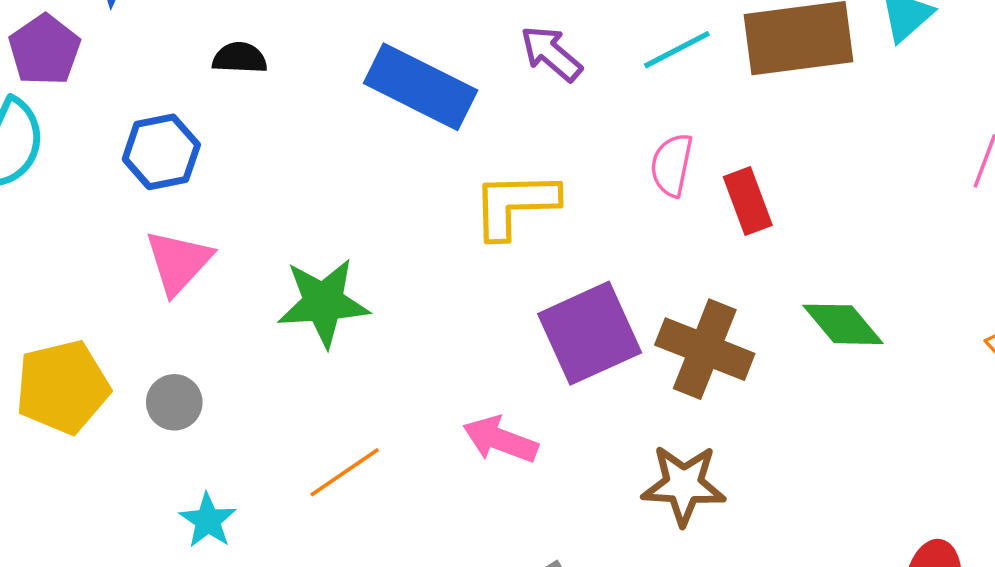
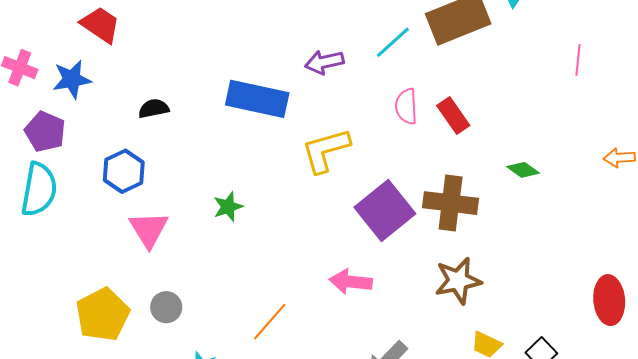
purple arrow: (551, 53) -> (324, 62), turned -39
green star: (323, 302) -> (228, 207), moved, size x0.6
green diamond: (843, 324) -> (523, 170), size x0.7

